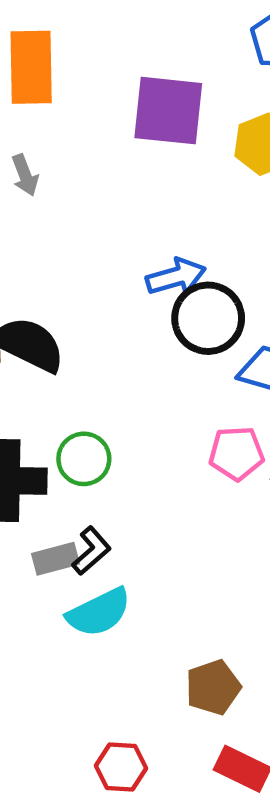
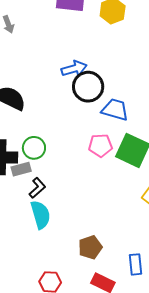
gray rectangle: (55, 559) -> (21, 169), moved
cyan semicircle: (99, 612) -> (41, 215), turned -80

